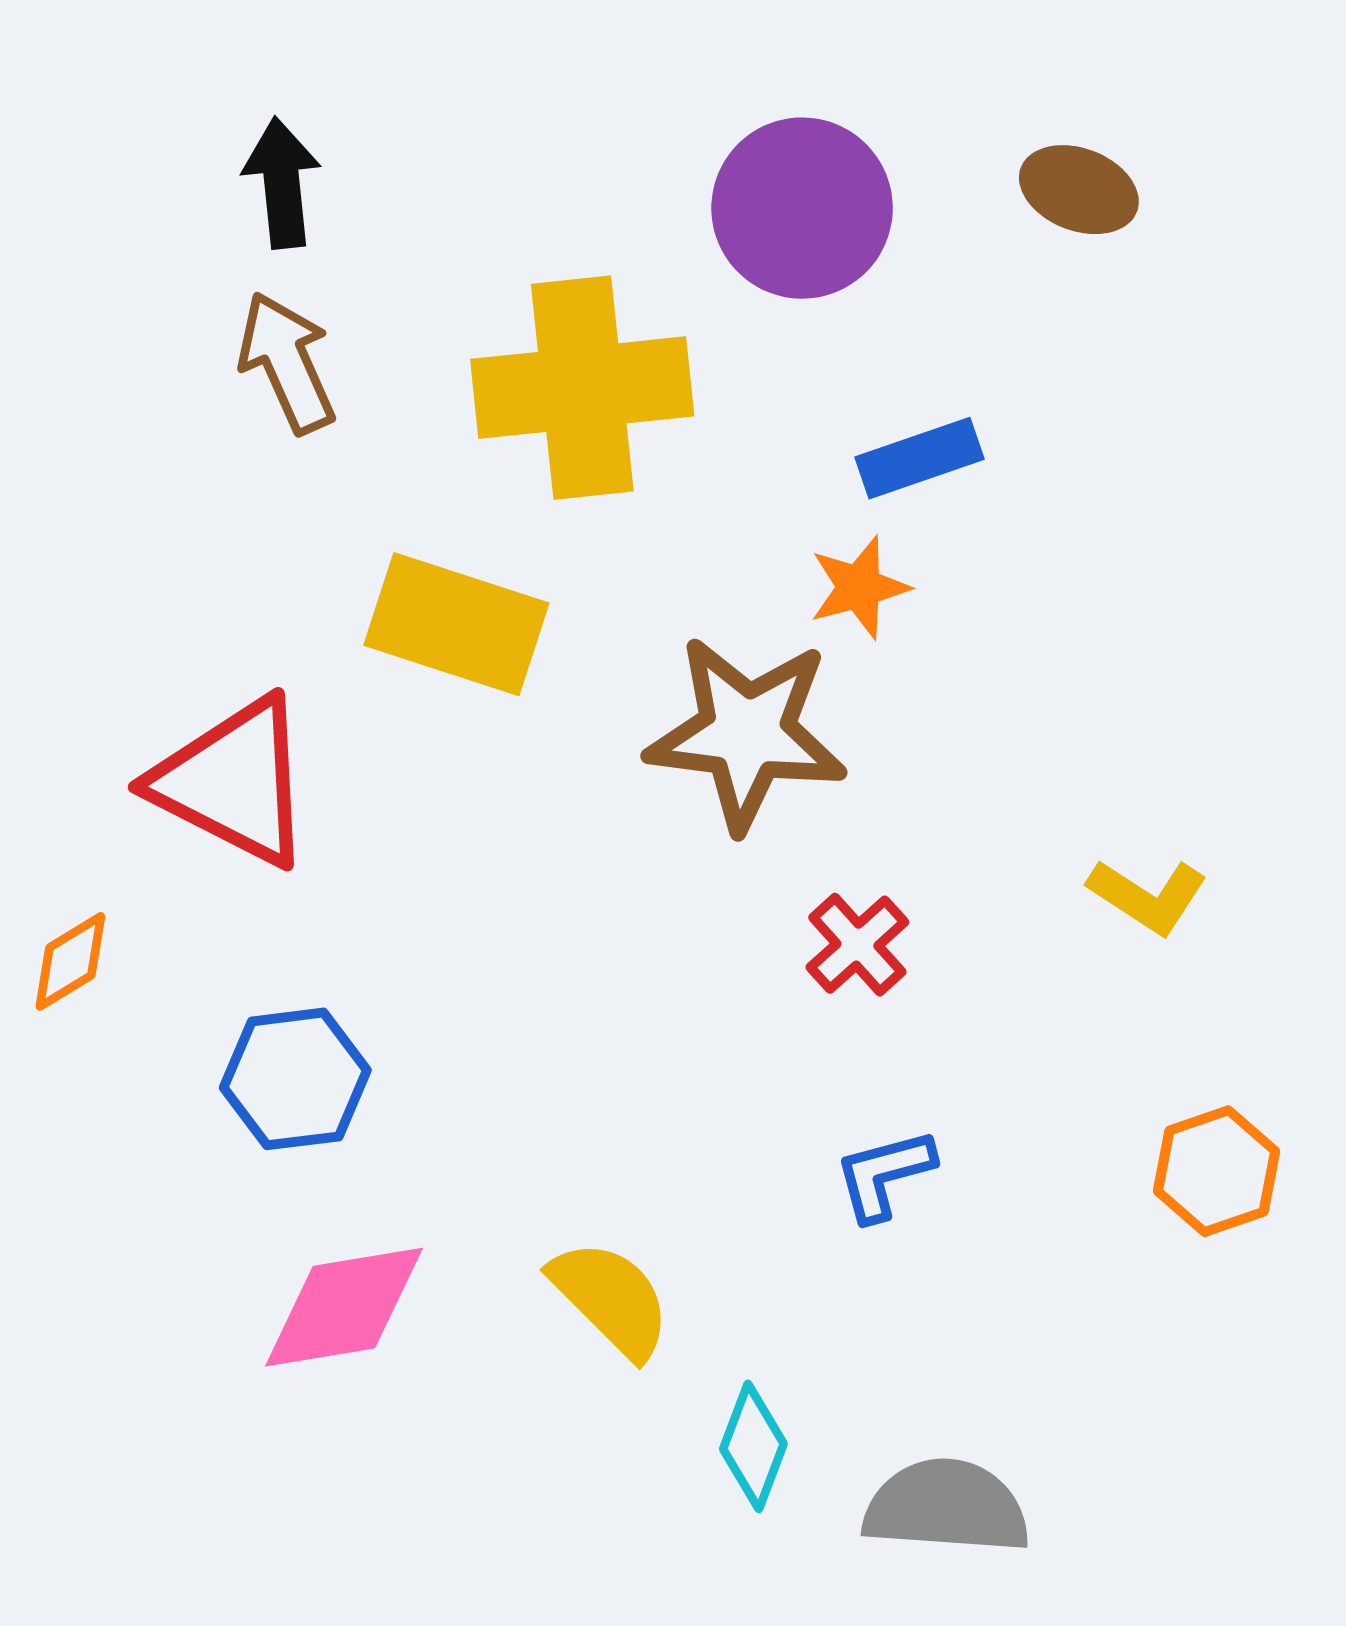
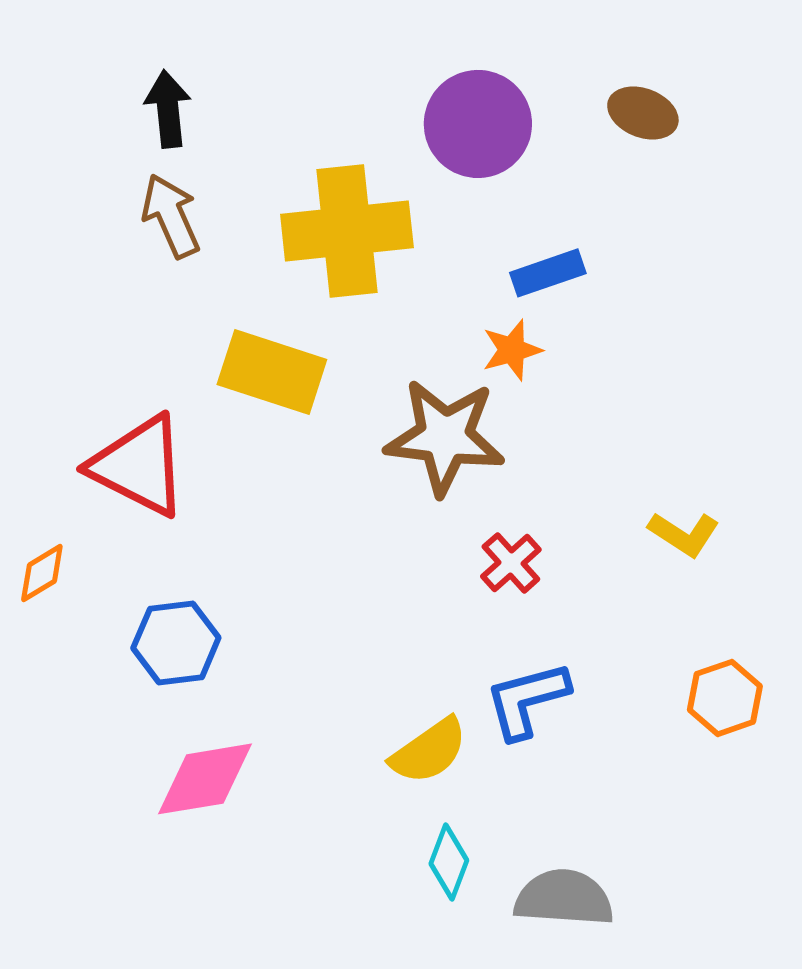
blue L-shape: (884, 1175) -> (527, 700), size x1.4
yellow semicircle: (611, 1299) -> (429, 751), moved, turned 100

